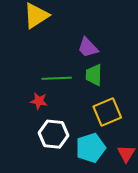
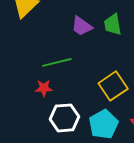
green trapezoid: (94, 75) -> (113, 25), moved

